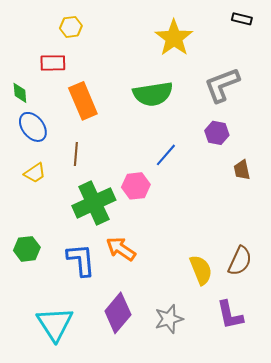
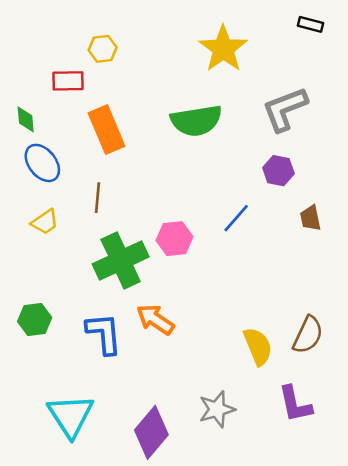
yellow hexagon: (71, 27) -> (103, 49), moved
blue line: (166, 155) -> (236, 218), moved
purple diamond: (118, 313) -> (151, 432), moved

